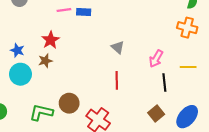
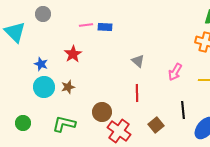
brown star: (45, 61) -> (68, 87), moved
black line: (164, 82) -> (183, 110), moved
brown circle: (69, 103) -> (102, 112), moved
brown square: (156, 114) -> (156, 125), moved

